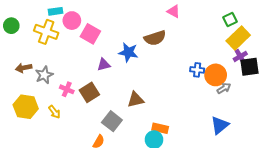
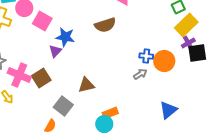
blue star: (128, 52) -> (65, 37), moved
purple triangle: (104, 65) -> (55, 51), turned -32
gray arrow: (224, 88) -> (140, 74), moved
pink cross: (67, 89) -> (19, 75), size x1.6
orange rectangle: (160, 128) -> (110, 113), turned -35

